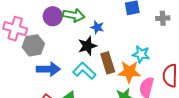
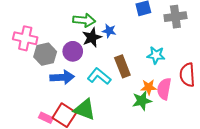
purple circle: (53, 16) -> (73, 51), moved
gray cross: (163, 18) -> (175, 17), size x1.5
black star: (87, 46) -> (92, 37), moved
orange star: (129, 72) -> (149, 87), moved, size x0.7

